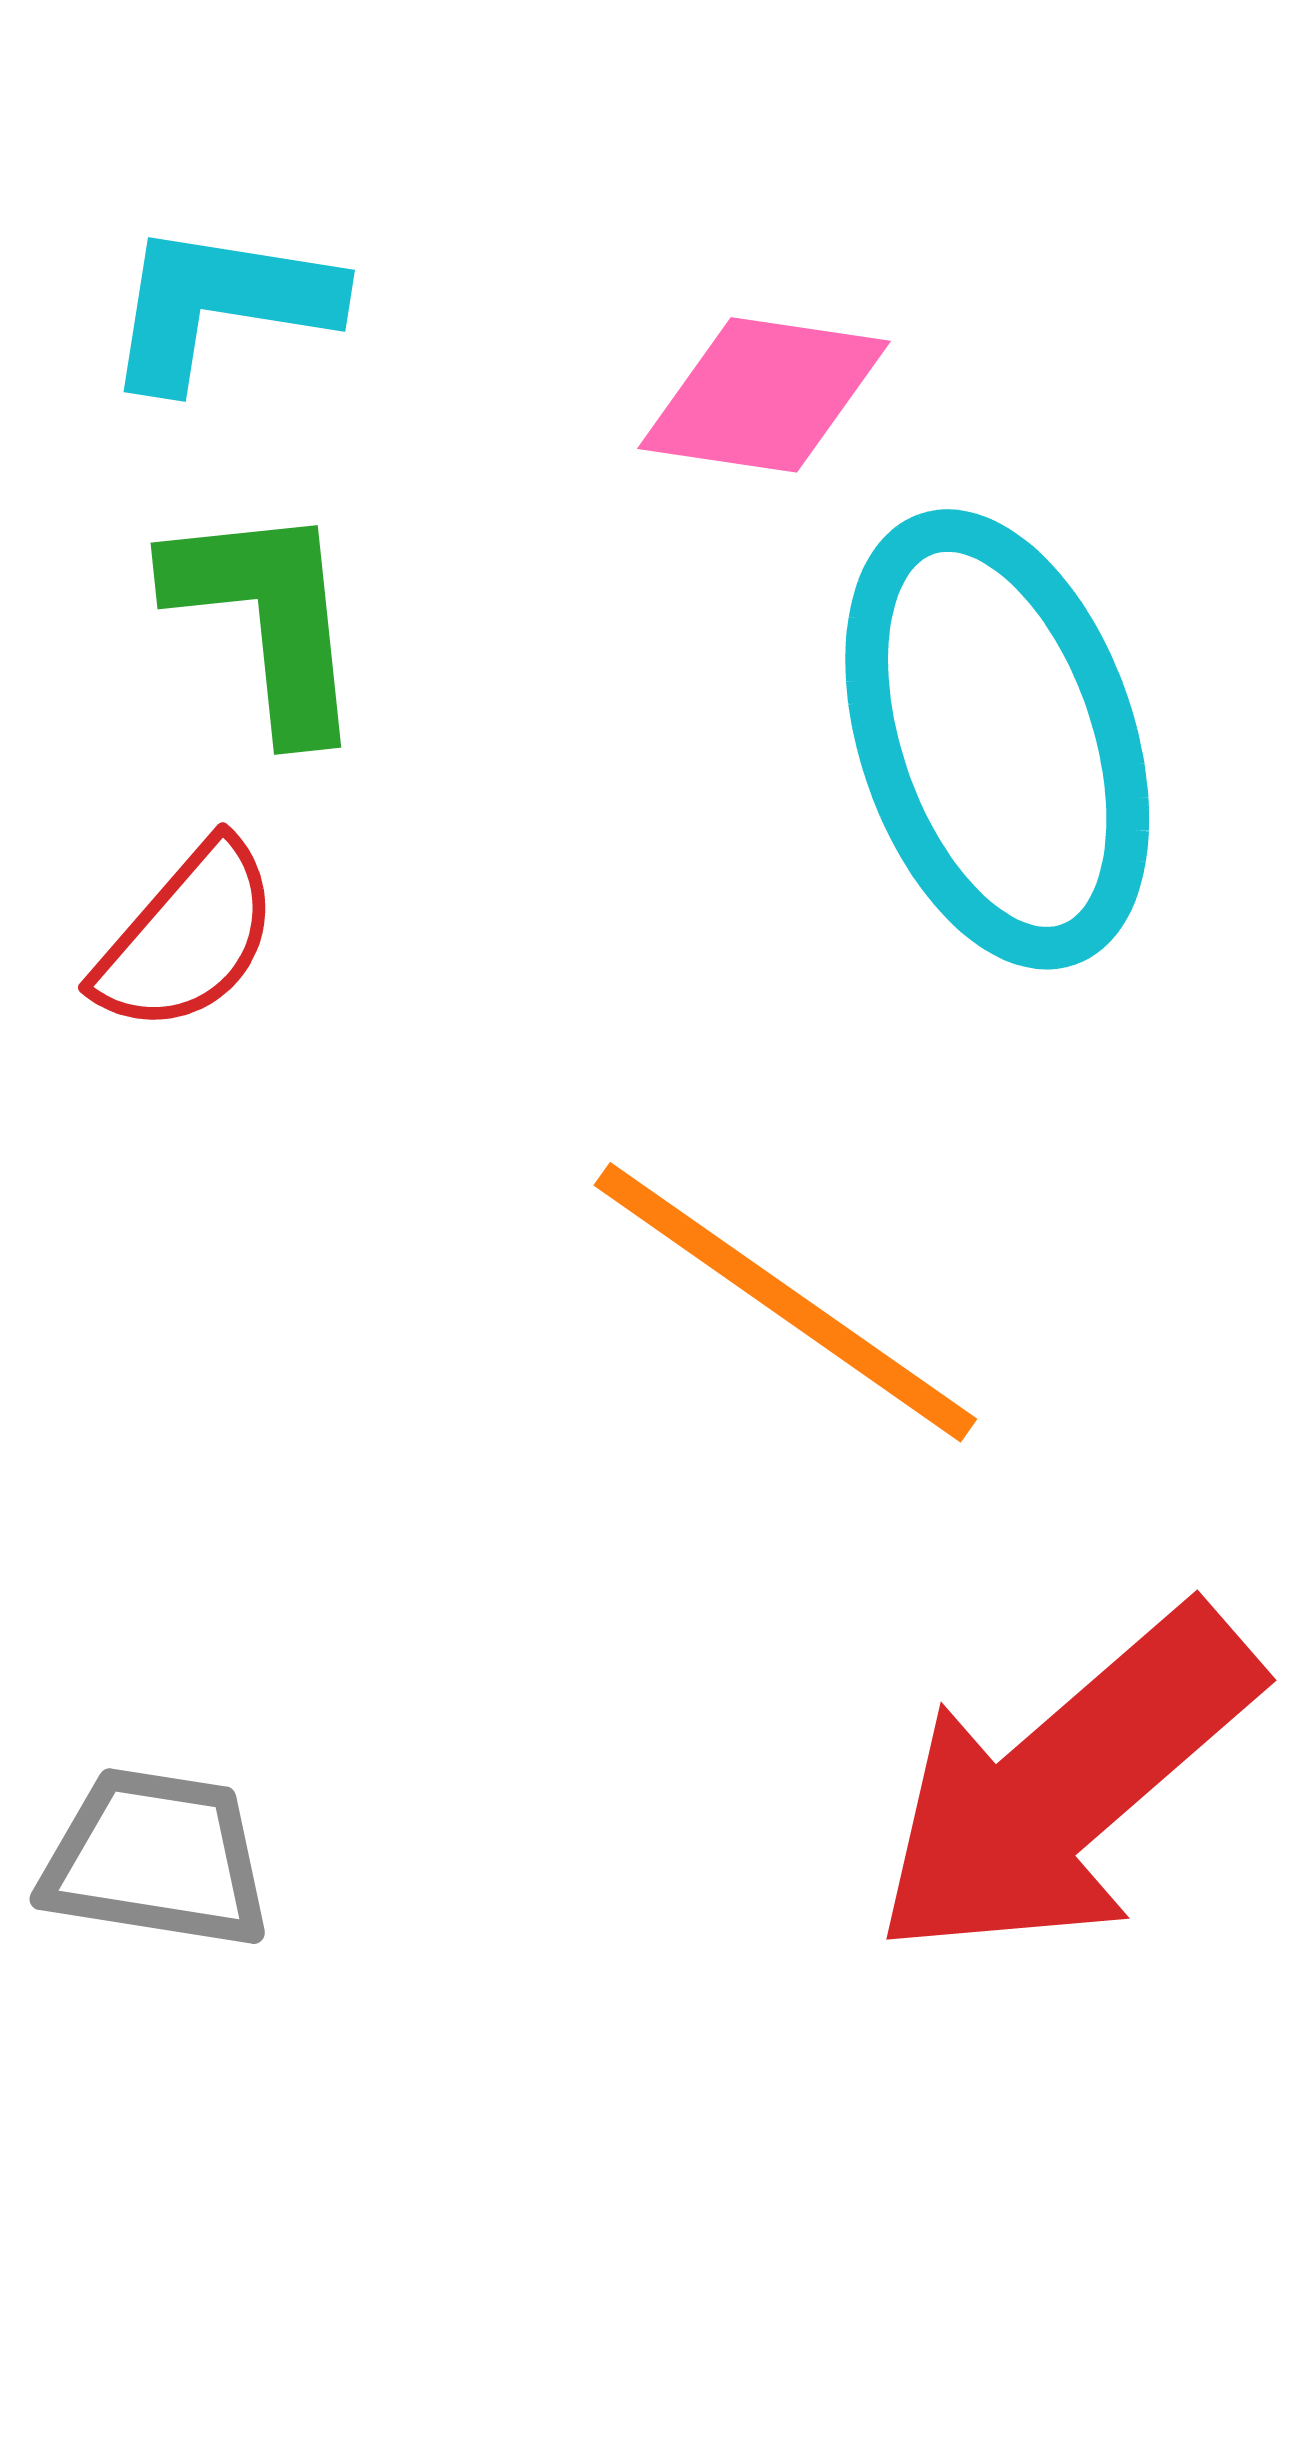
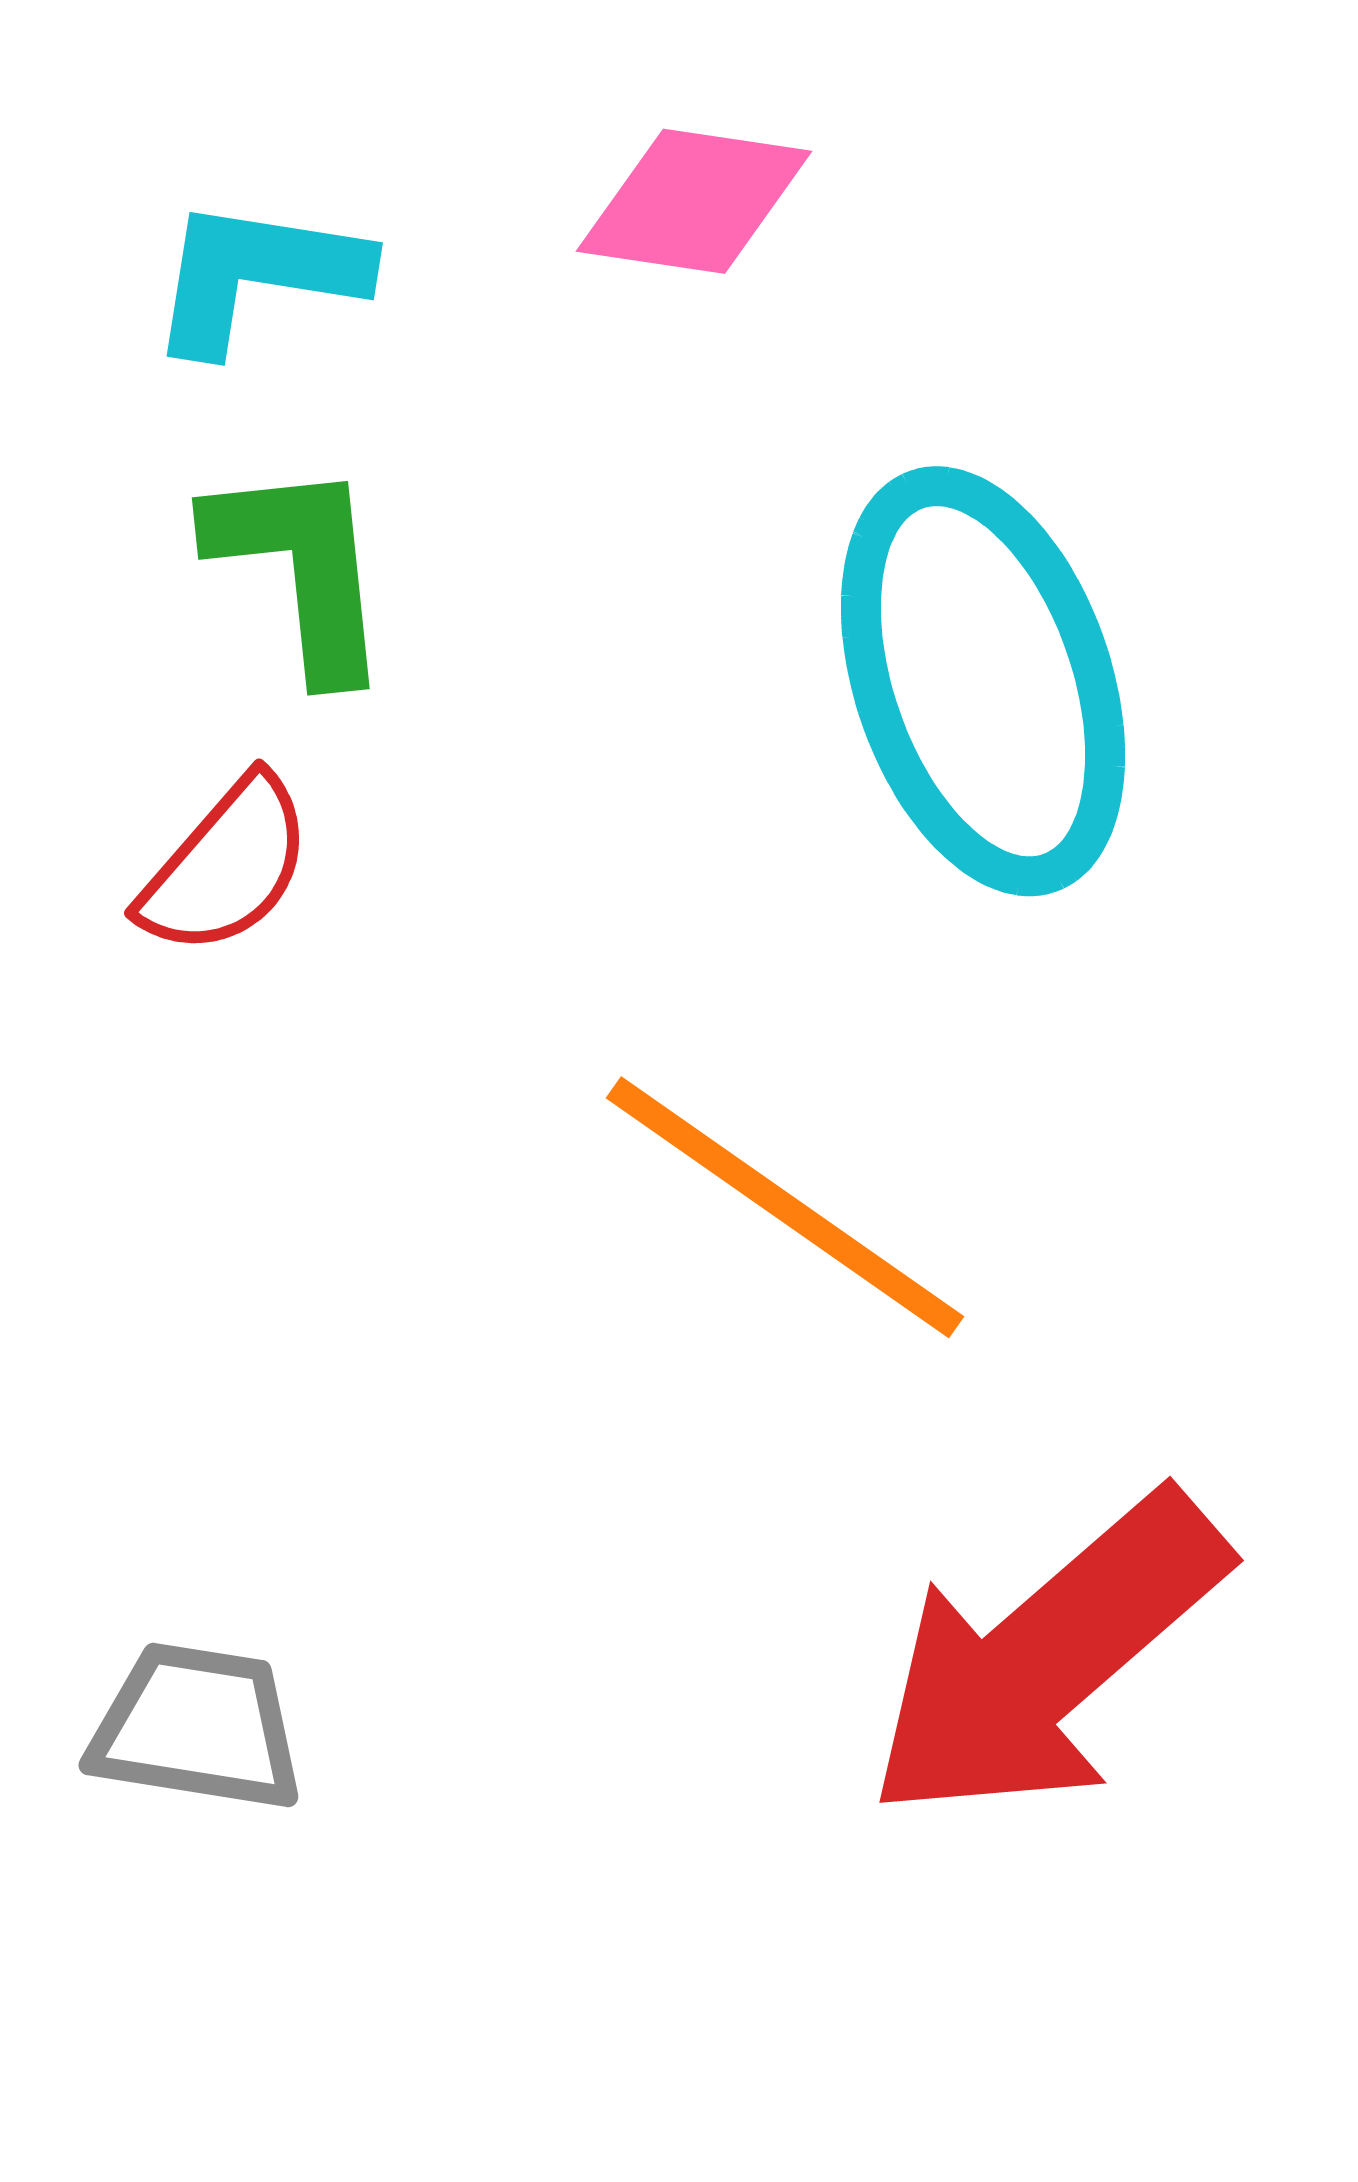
pink diamond: (764, 395) -> (694, 201), moved

